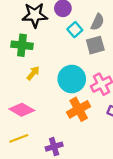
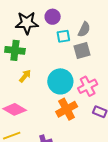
cyan square: (75, 30) -> (63, 36), turned 32

